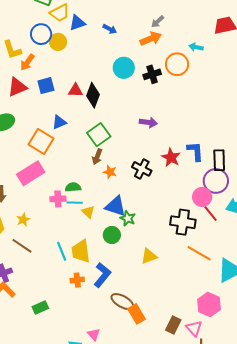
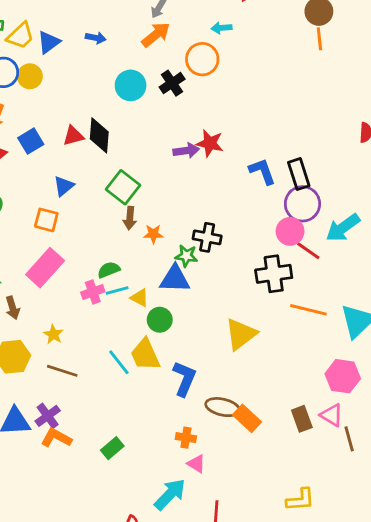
orange square: (41, 141) -> (46, 220), size x0.7
red star: (171, 157) -> (210, 143), moved
black cross: (142, 169) -> (207, 237), moved
green star: (128, 218) -> (186, 256), moved
green circle: (112, 235) -> (160, 320), moved
yellow triangle: (149, 256) -> (241, 334), size x1.4
orange cross: (77, 280) -> (186, 438), moved, turned 32
brown rectangle: (173, 325) -> (302, 419), turned -30

